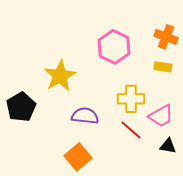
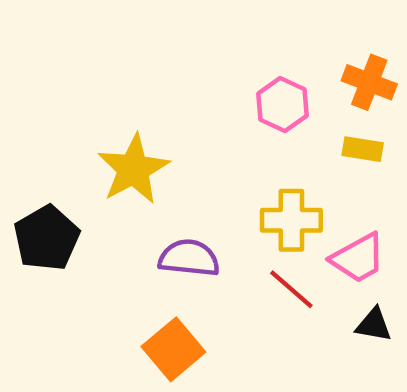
pink hexagon: (114, 47) -> (282, 105), moved, size x0.7

